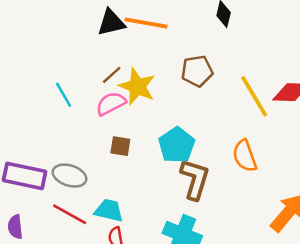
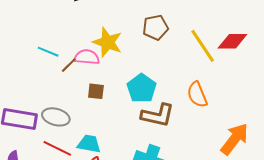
brown line: (112, 75) -> (69, 65), moved
cyan line: (64, 95) -> (48, 52), turned -35
pink semicircle: (111, 104) -> (87, 57), turned 35
brown L-shape: (195, 179) -> (158, 115), turned 88

